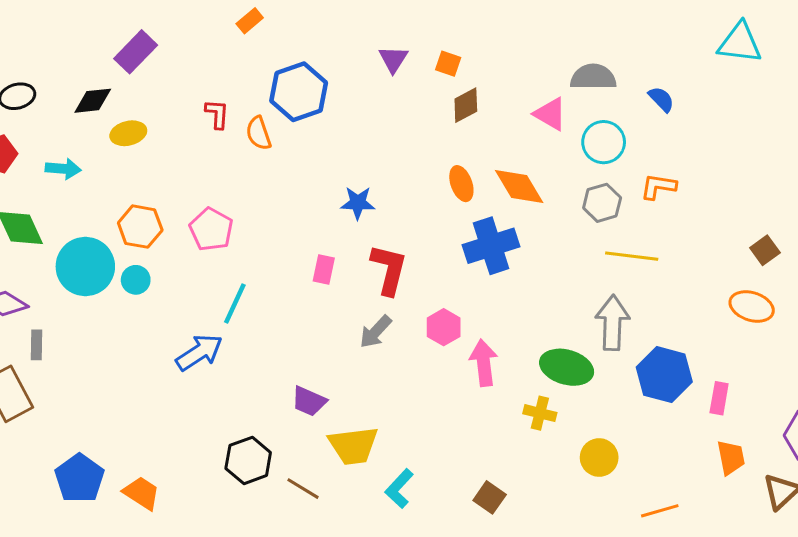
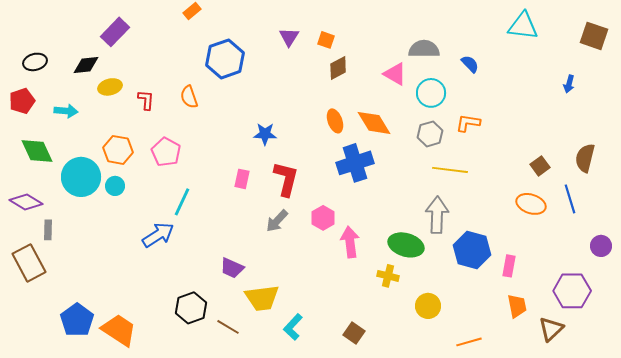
red L-shape: (217, 114) -> (146, 100), moved
orange semicircle: (259, 133) -> (189, 97), moved
orange trapezoid: (142, 493) -> (119, 330), size x1.4

